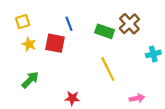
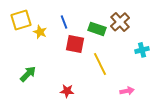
yellow square: (23, 22) -> (21, 20), size x1.5
red square: (55, 43) -> (75, 44), moved
yellow star: (29, 44) -> (40, 32), moved

